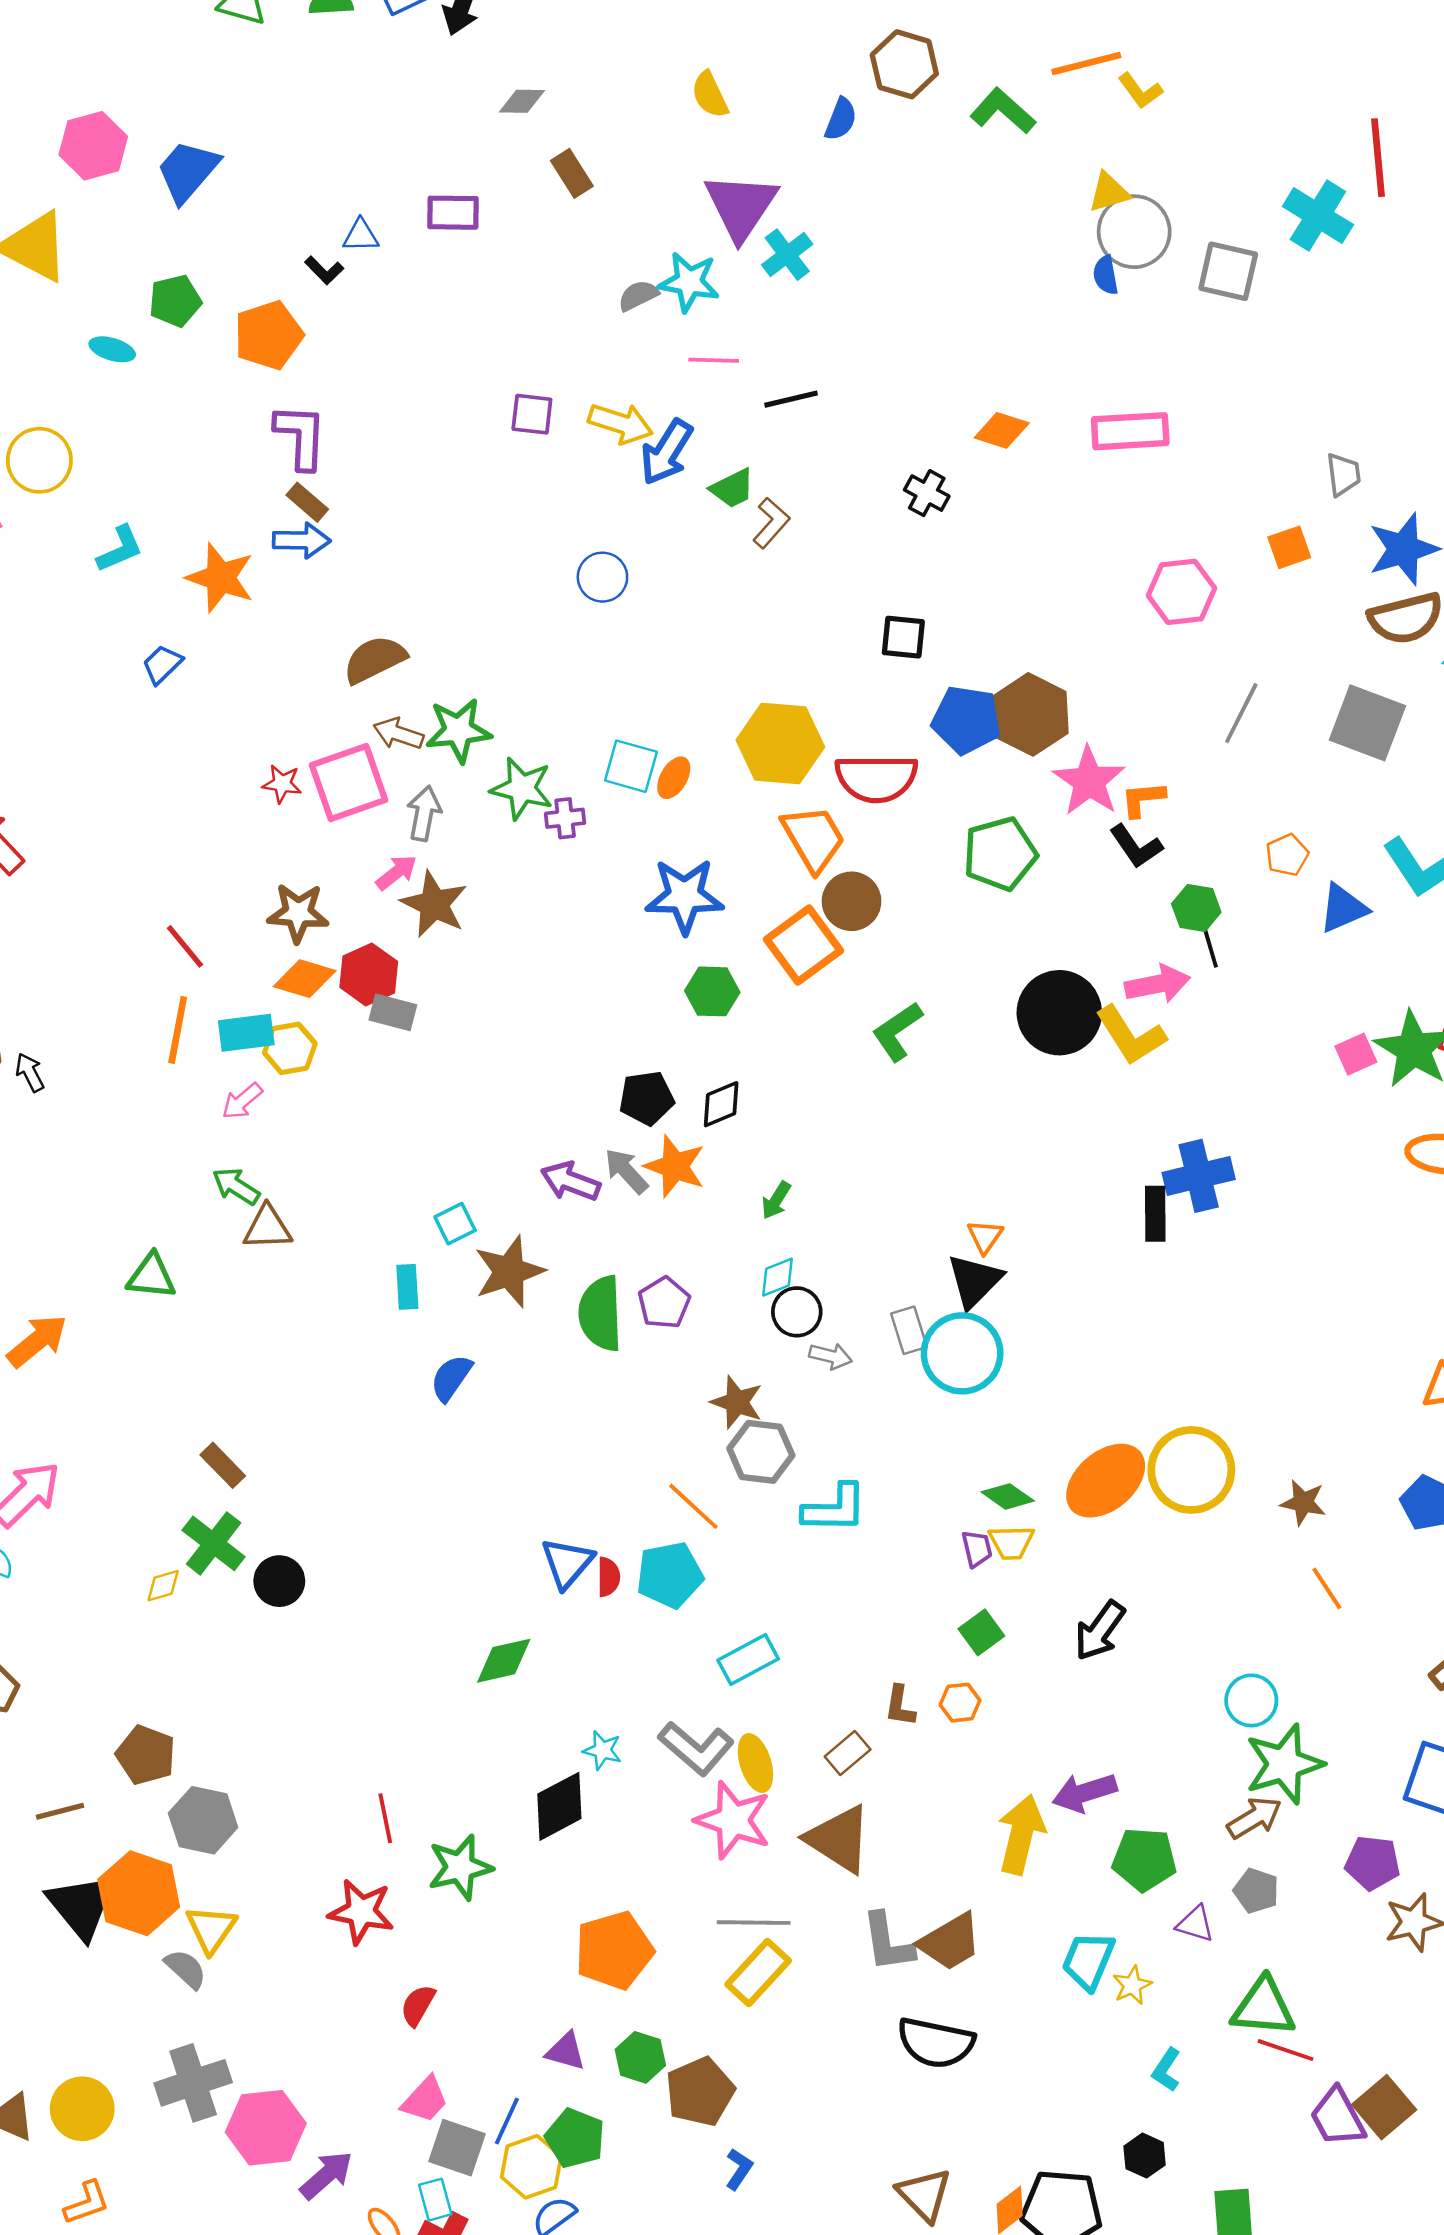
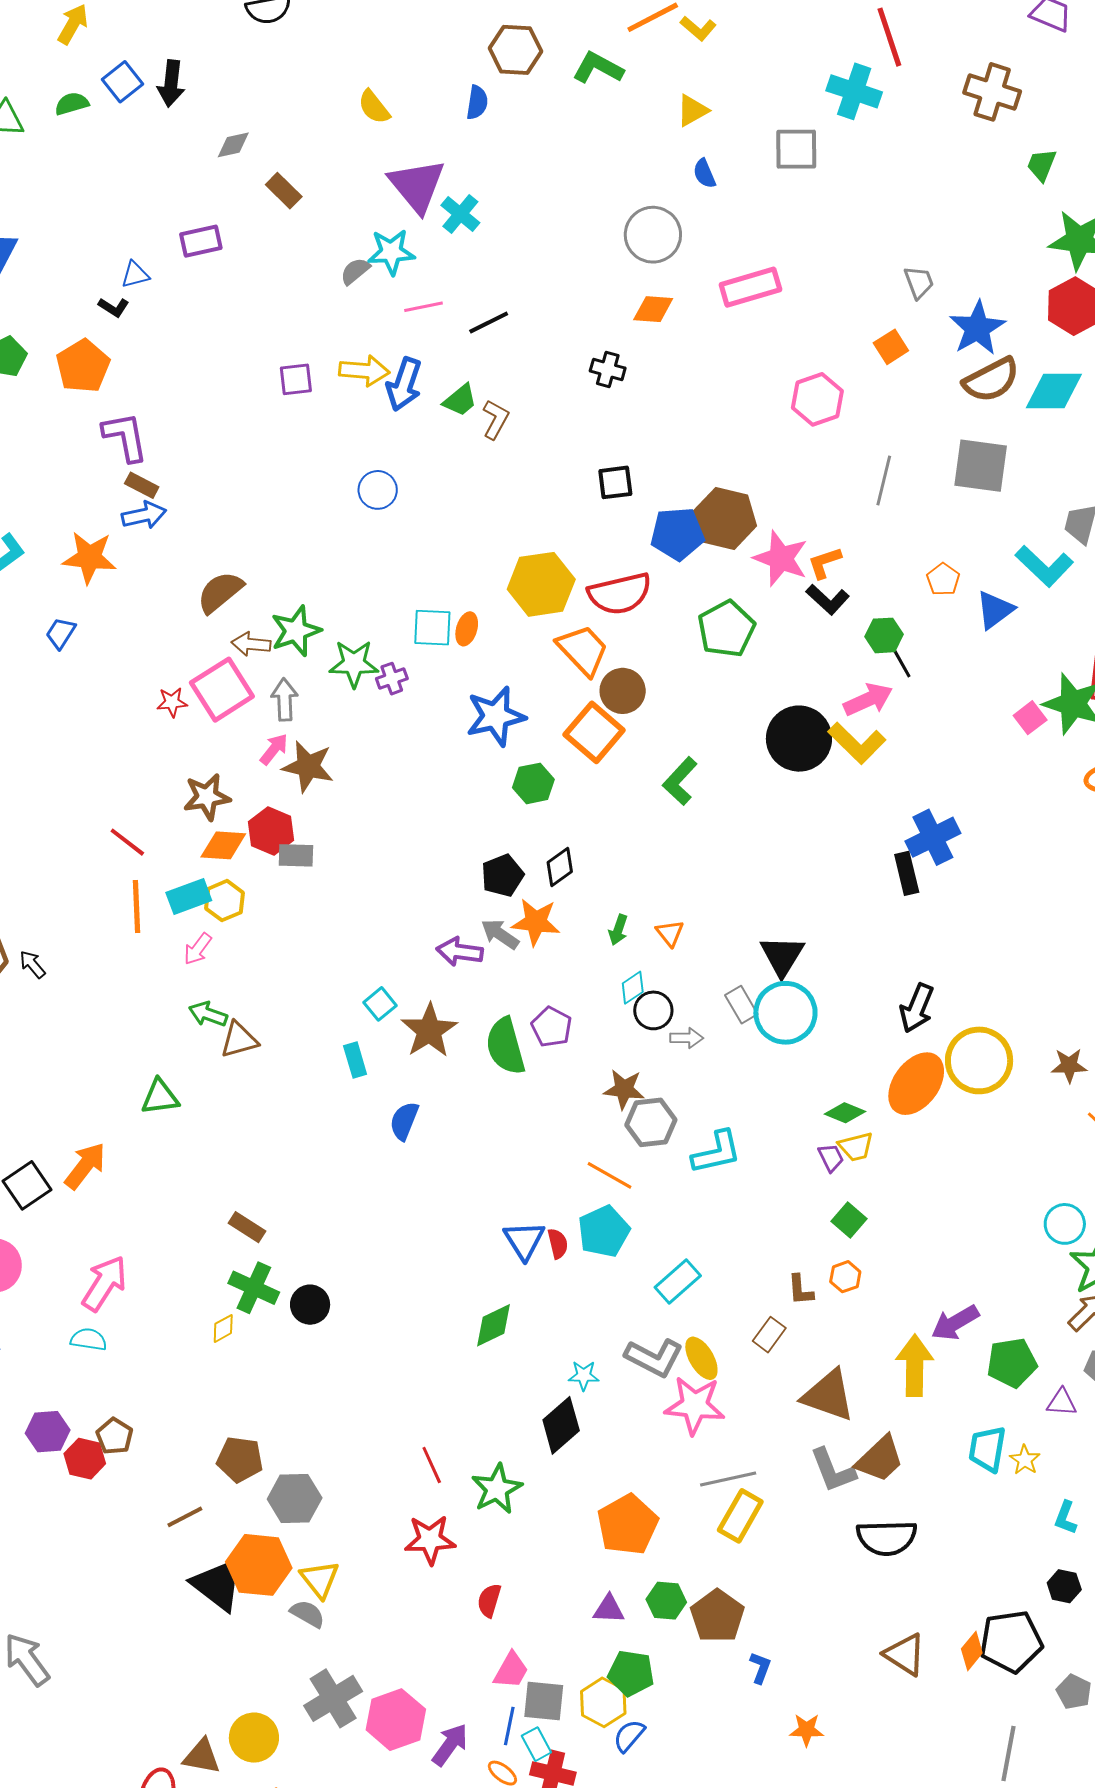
gray circle: (1134, 232) -> (653, 235), moved
orange triangle: (985, 1237) -> (670, 933), moved
black arrow: (1100, 1631) -> (917, 1008), moved
brown triangle: (839, 1839) -> (828, 1395), moved
blue line: (507, 2121) -> (509, 1726), moved

